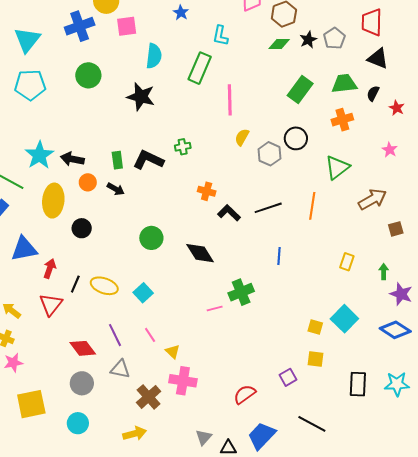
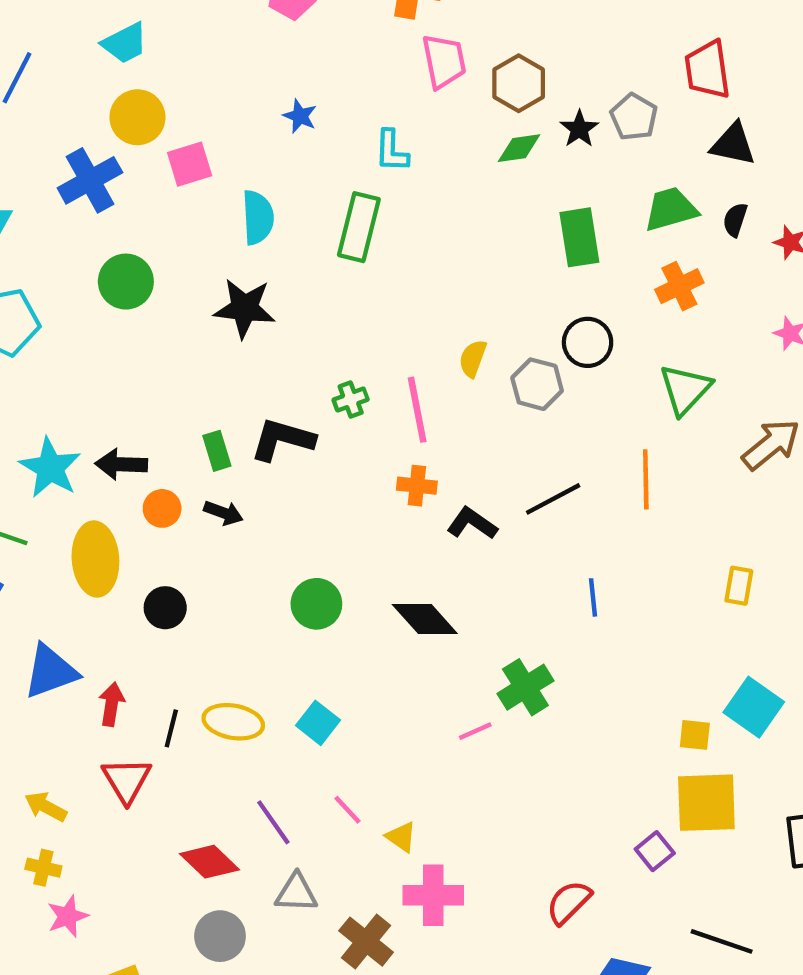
green rectangle: (300, 90) -> (579, 237), turned -36
pink line: (230, 100) -> (417, 410), moved
yellow square: (316, 359) -> (706, 803), size x1.8

